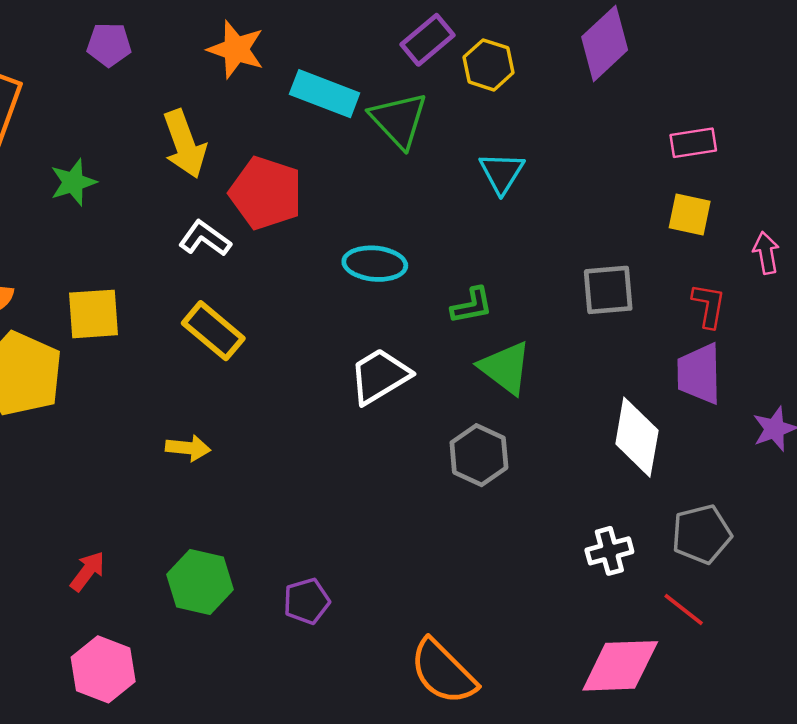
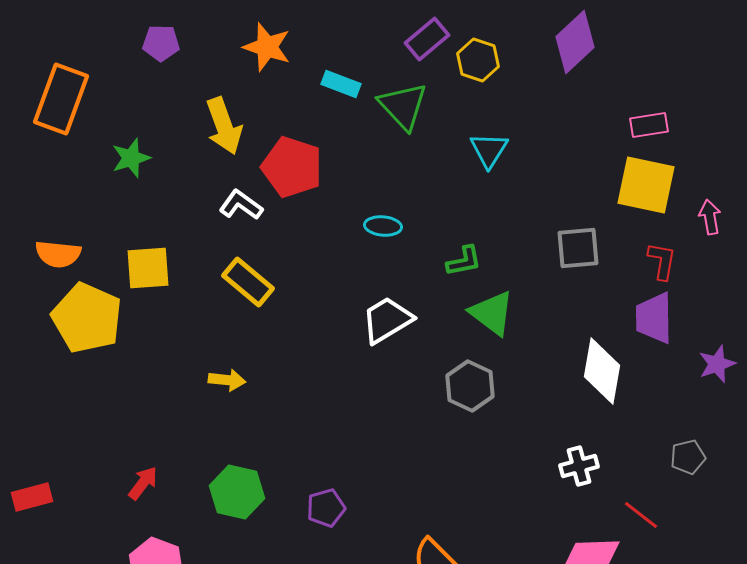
cyan rectangle: (325, 94) -> (341, 84), size x0.7
yellow square: (690, 215) -> (646, 185), size x1.6
cyan ellipse: (375, 264) -> (383, 226), size x0.7
gray pentagon: (702, 534) -> (688, 457), moved, size x0.7

